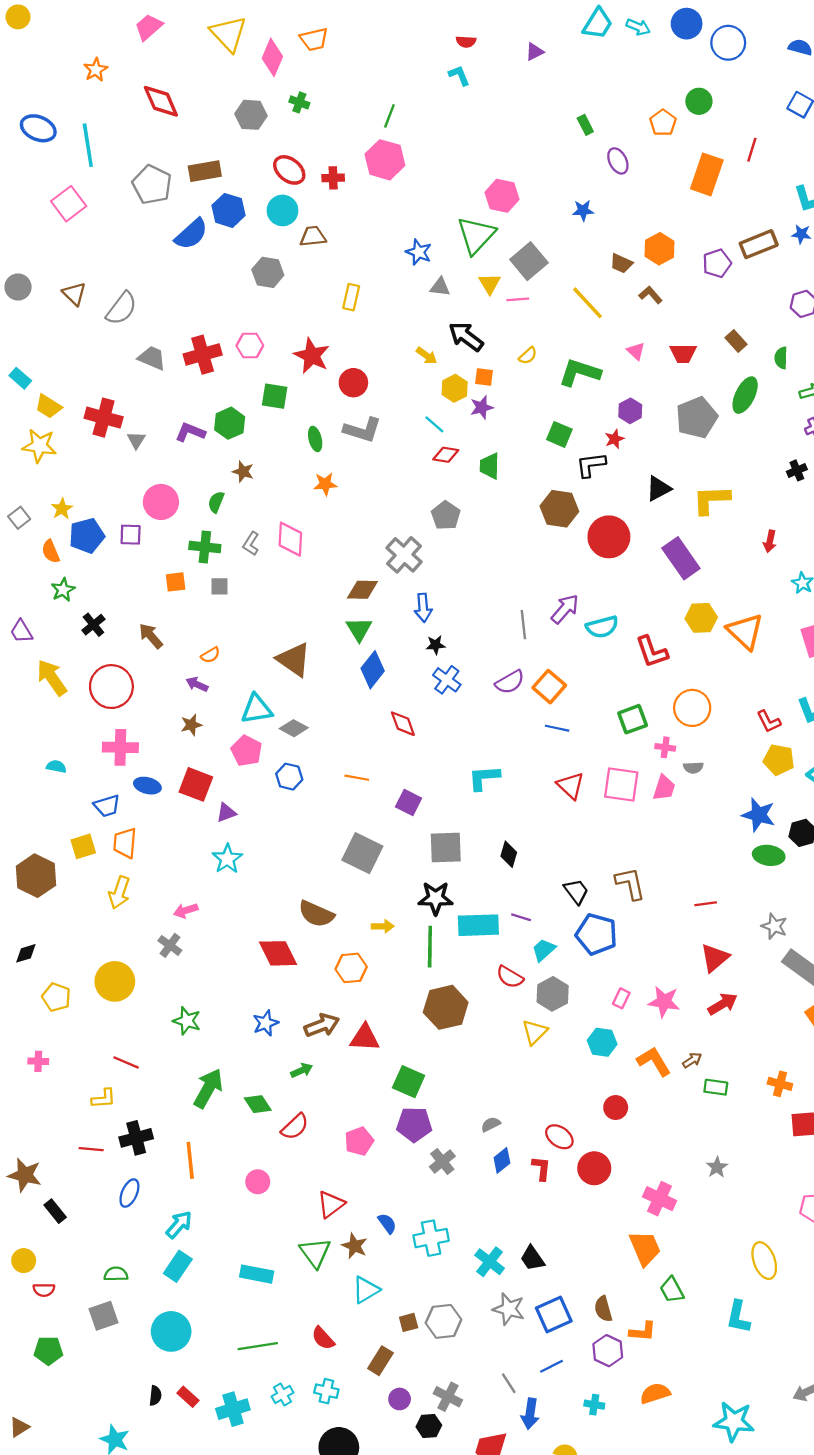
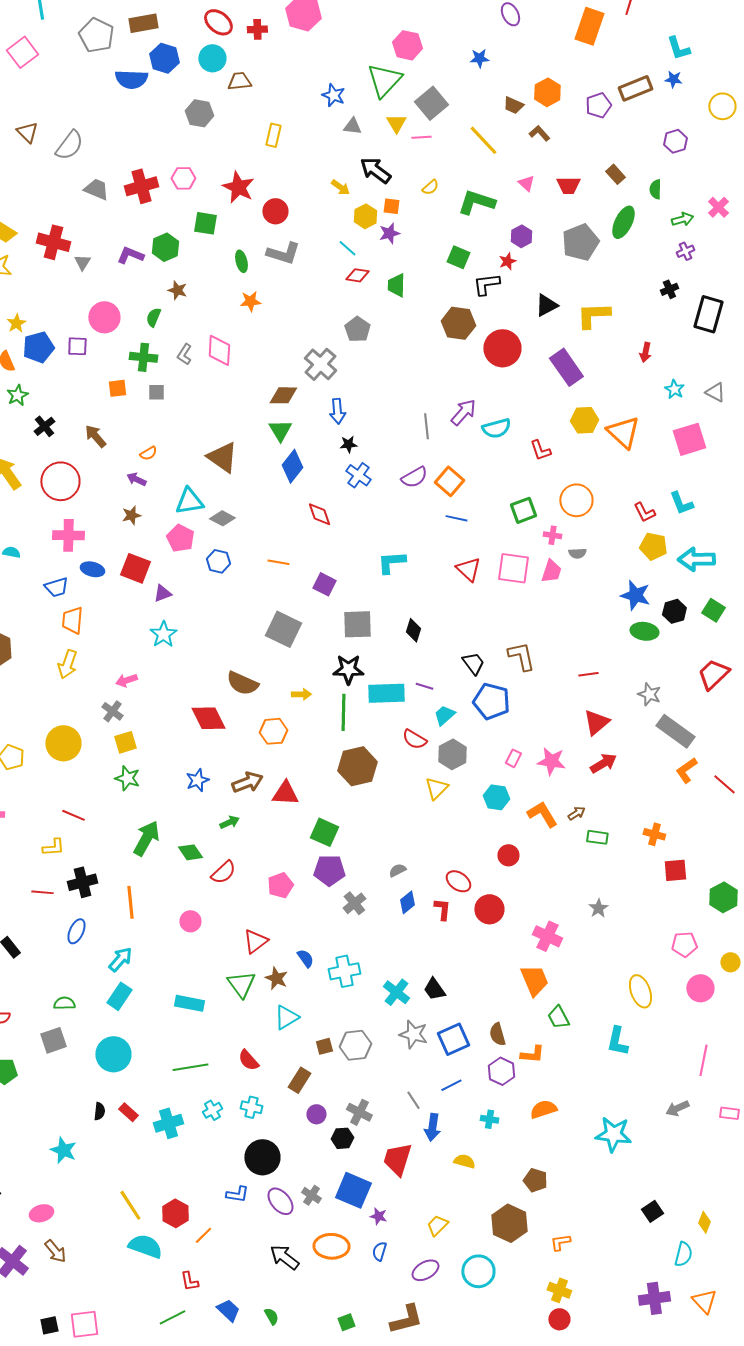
blue semicircle: (191, 234) -> (131, 79), turned 44
red L-shape: (652, 652) -> (540, 450), size x0.7
yellow square: (83, 846) -> (125, 742), moved

